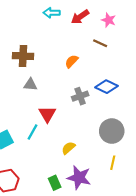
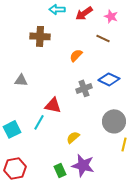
brown cross: (23, 56) -> (40, 36), moved
gray triangle: (30, 85) -> (21, 80), moved
red triangle: (47, 114) -> (53, 105), turned -48
yellow line: (113, 163) -> (124, 144), moved

